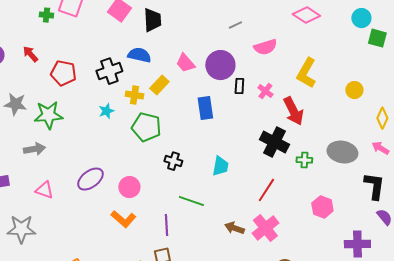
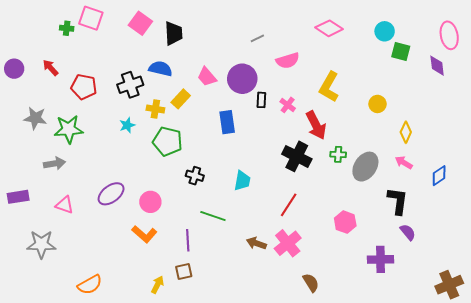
gray ellipse: (342, 152) -> (365, 167), turned -68
green cross: (304, 160) -> (338, 154), moved

